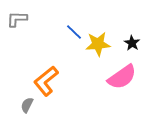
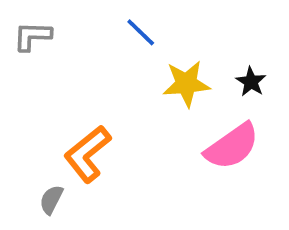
blue line: (74, 32) -> (141, 32), moved

